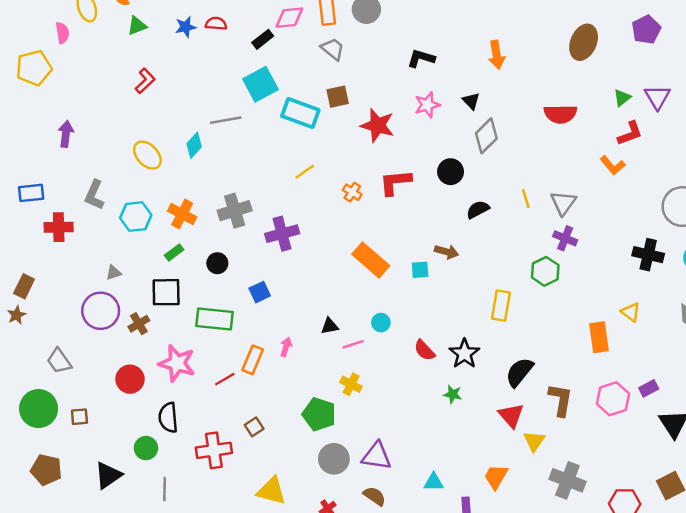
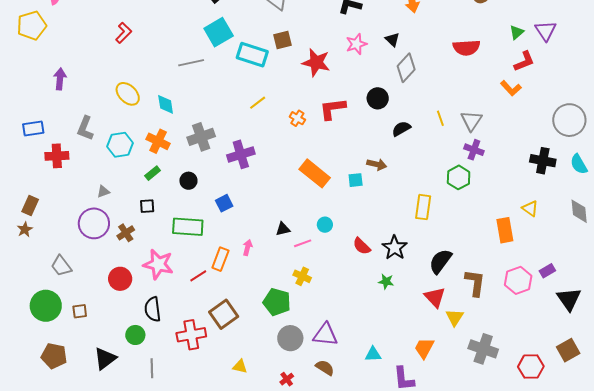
cyan diamond: (194, 145) -> (166, 104), moved, turned -50
black square: (166, 292) -> (147, 206), size x0.6
brown square: (254, 427) -> (224, 314), size x1.8
yellow triangle: (271, 491) -> (240, 366), size x0.6

